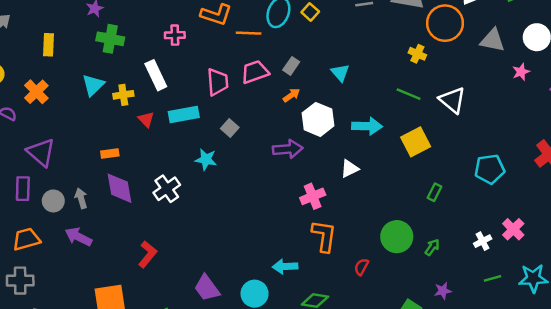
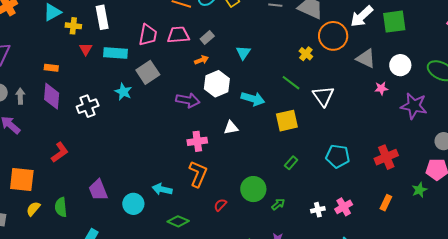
gray square: (230, 128) -> (148, 72), size x1.6

